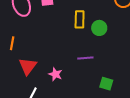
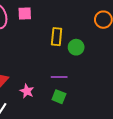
green square: (106, 84) -> (59, 97), moved

